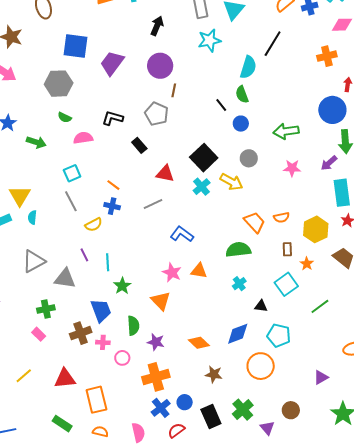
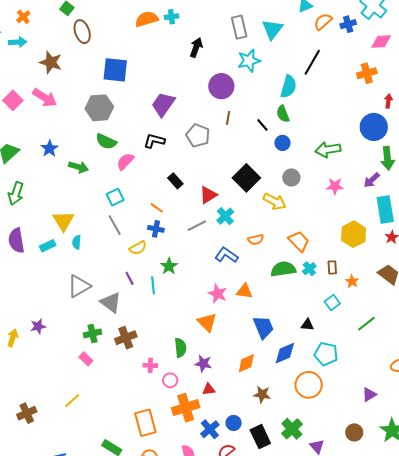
purple trapezoid: (112, 63) -> (163, 104), moved
purple circle: (160, 66) -> (221, 86), moved
brown line: (174, 90) -> (228, 118), moved
green semicircle: (65, 117) -> (106, 141), size x1.5
pink semicircle: (83, 138) -> (125, 161), turned -36
black rectangle: (139, 145) -> (175, 181), moved
red triangle: (165, 174) -> (208, 195), turned -42
cyan cross: (202, 187) -> (225, 216), moved
orange semicircle: (281, 217) -> (256, 240), moved
yellow hexagon: (316, 229) -> (354, 234), moved
gray triangle: (65, 278) -> (111, 302), turned 30
cyan cross: (239, 284) -> (309, 269), moved
cyan square: (286, 284) -> (332, 302), size x0.7
green star: (122, 286) -> (169, 266), moved
blue trapezoid: (101, 310) -> (263, 327), moved
brown cross: (81, 333) -> (126, 338), moved
orange diamond: (199, 343) -> (246, 363), turned -65
orange cross: (156, 377) -> (186, 408), moved
red triangle: (65, 379) -> (209, 389), moved, size x0.6
brown circle: (291, 410) -> (354, 432), moved

